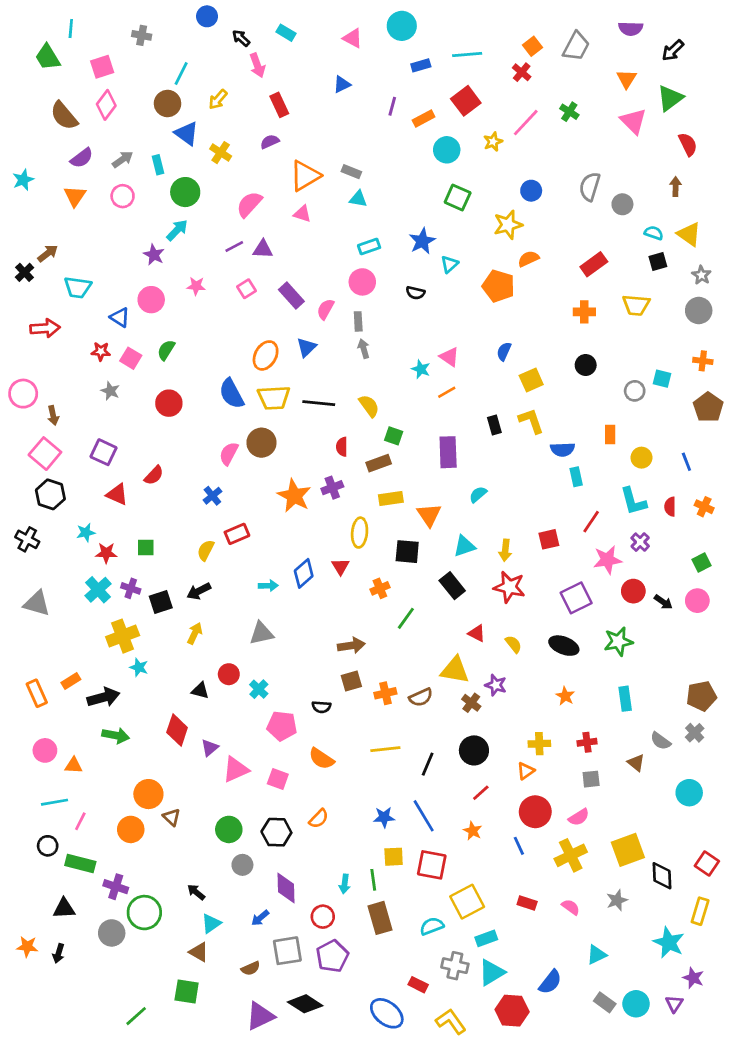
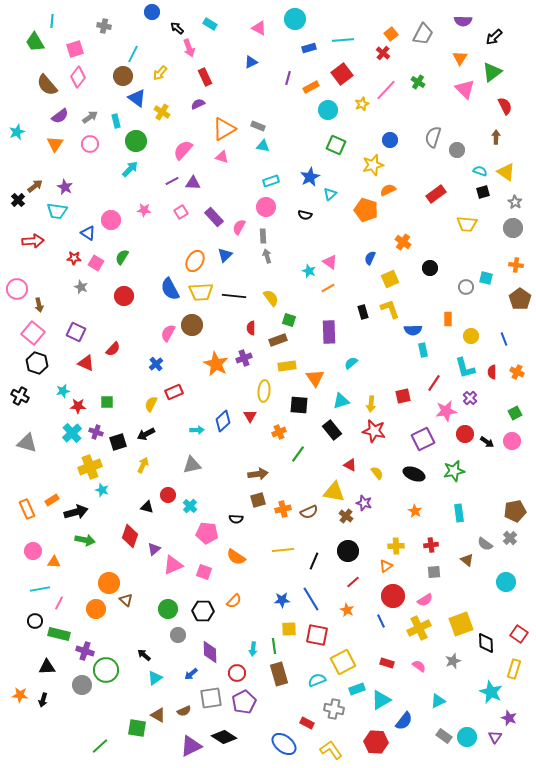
purple star: (154, 255) -> (65, 187), moved
orange cross: (584, 312) -> (403, 242), moved, turned 35
brown triangle: (199, 952) -> (158, 715), moved
cyan triangle: (492, 972) -> (381, 700), moved

